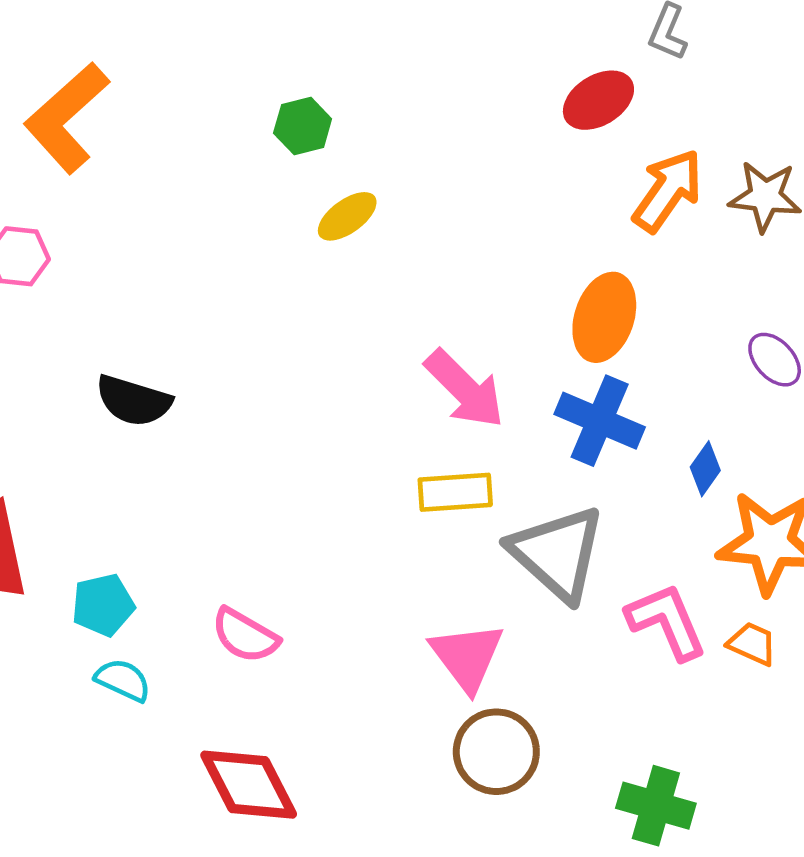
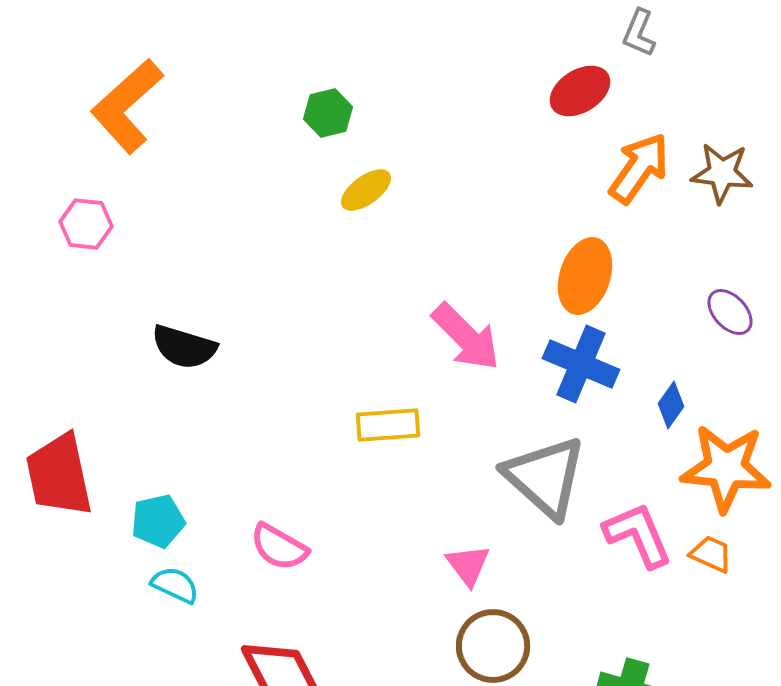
yellow rectangle: (455, 492) -> (388, 425), moved
pink triangle: (467, 657) -> (468, 565), size x0.7

